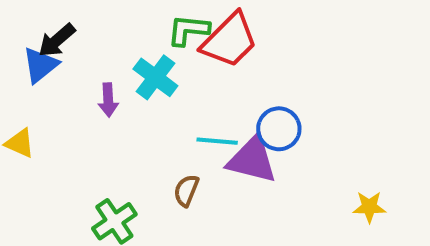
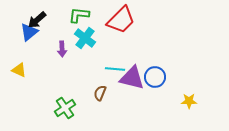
green L-shape: (188, 30) -> (79, 15), moved
blue circle: (279, 129) -> (155, 77), moved

